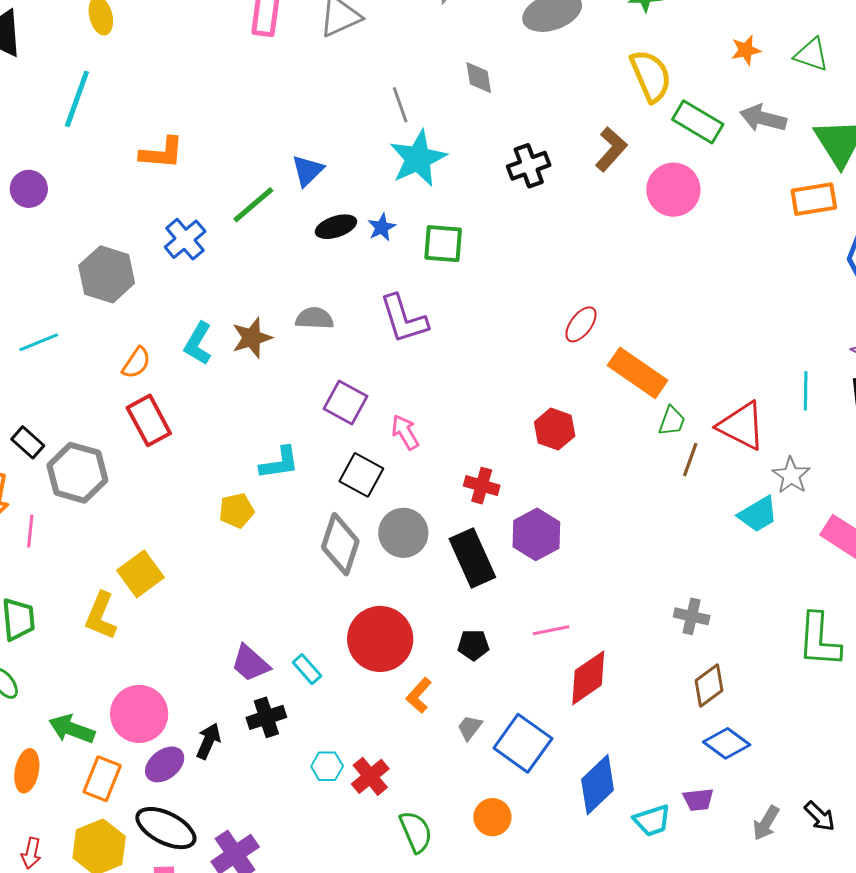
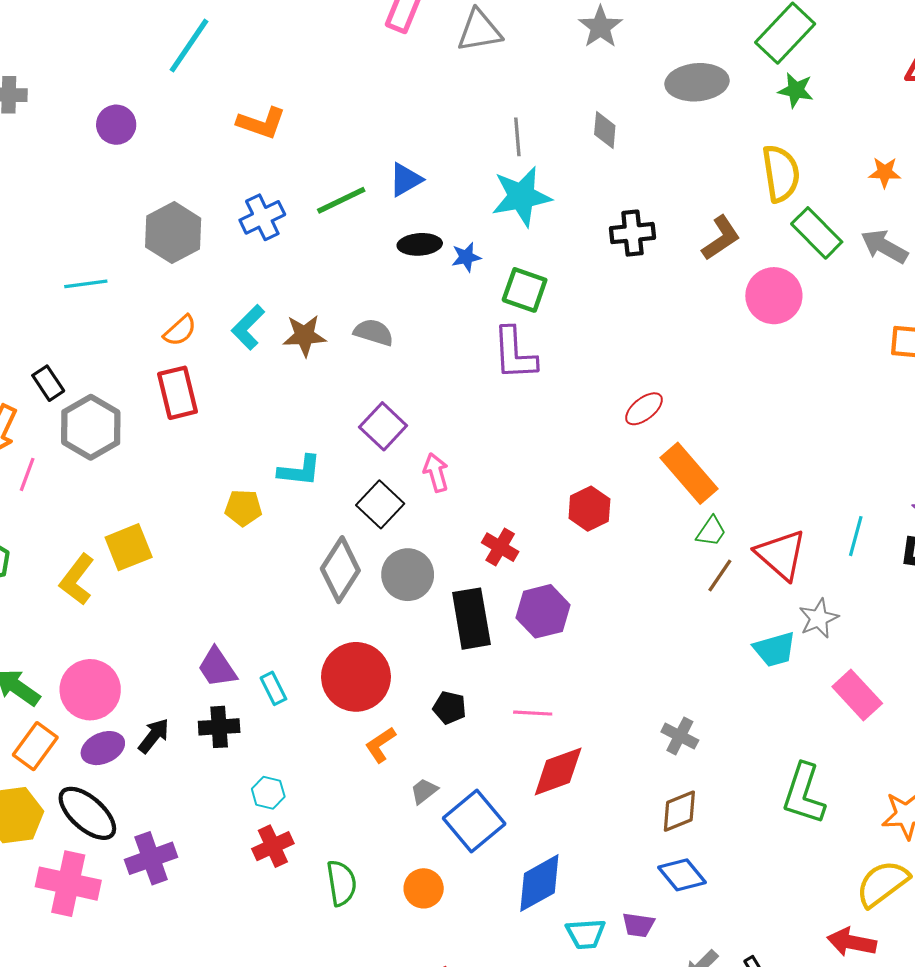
purple L-shape: (404, 319) -> (515, 354), moved
red cross: (370, 776) -> (273, 846), moved

